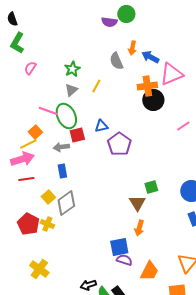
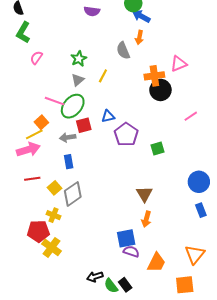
purple semicircle: (109, 22) -> (92, 11), moved
blue arrow: (150, 57) -> (141, 16), moved
pink triangle: (171, 74) -> (179, 64), size x0.7
green ellipse: (66, 116) -> (73, 106), turned 65
red line: (26, 179) -> (32, 179), moved
green square: (151, 187) -> (157, 148), moved
red pentagon: (28, 224) -> (38, 231), moved, turned -30
yellow cross: (39, 269) -> (51, 247), moved

